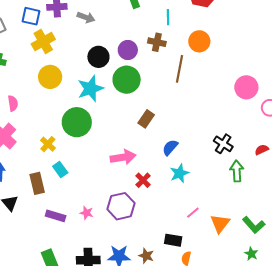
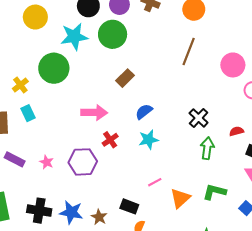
brown line: (180, 69) -> (189, 52), moved
green L-shape: (254, 225) -> (214, 192), moved, turned 135

